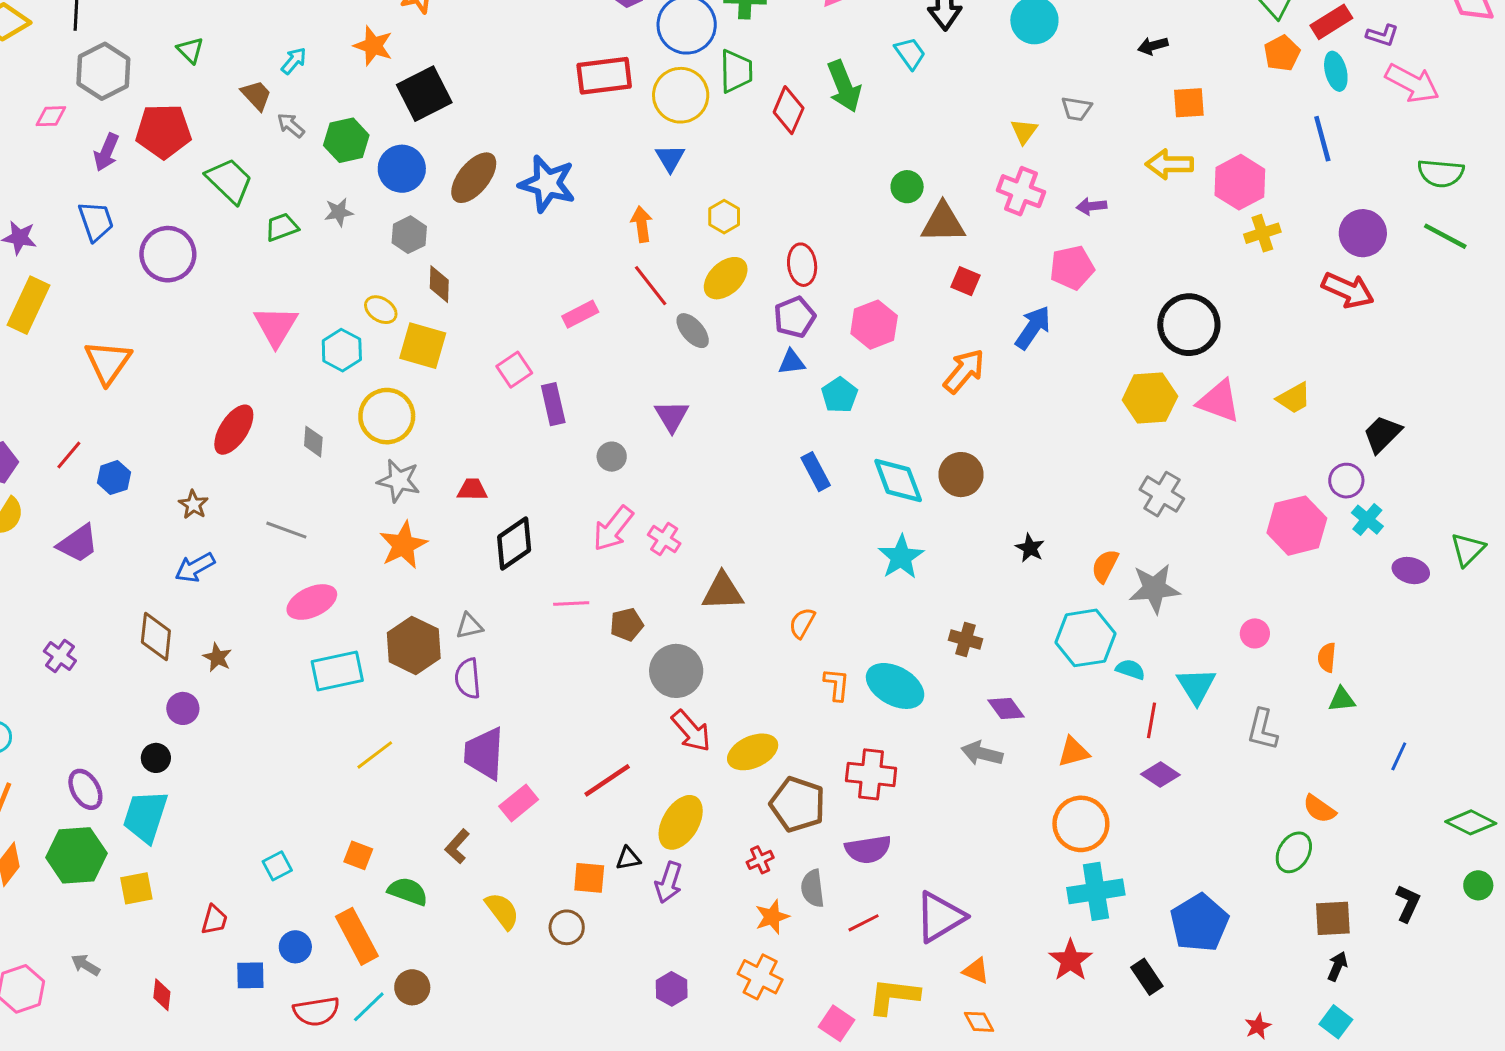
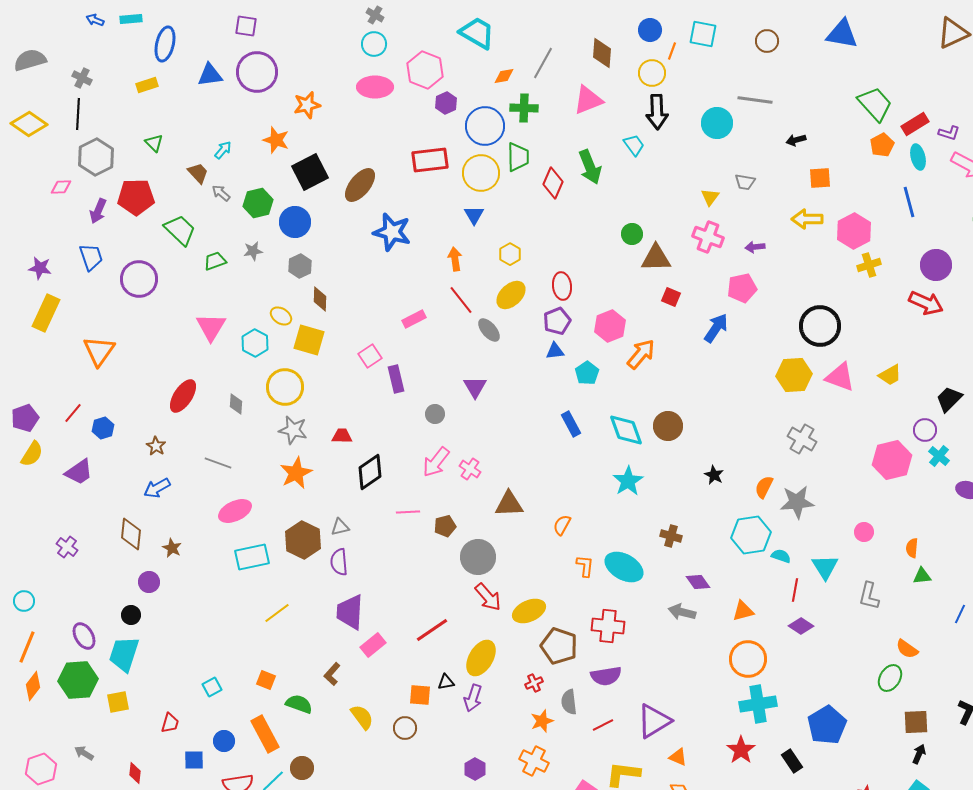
brown ellipse: (474, 178) -> (360, 185), moved
orange arrow: (964, 371) -> (641, 354), moved

